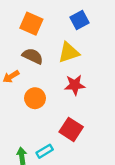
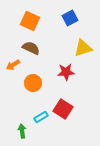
yellow triangle: (69, 52) -> (83, 48), moved
cyan rectangle: (45, 151) -> (41, 117), moved

